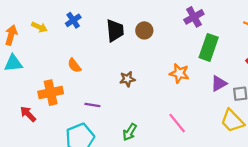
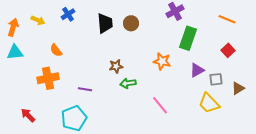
orange semicircle: (74, 65) -> (56, 50), moved
red arrow: (28, 114) -> (28, 115), moved
green arrow: (130, 132) -> (128, 83), moved, turned 49

